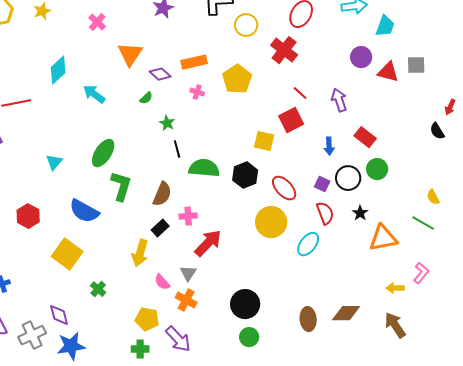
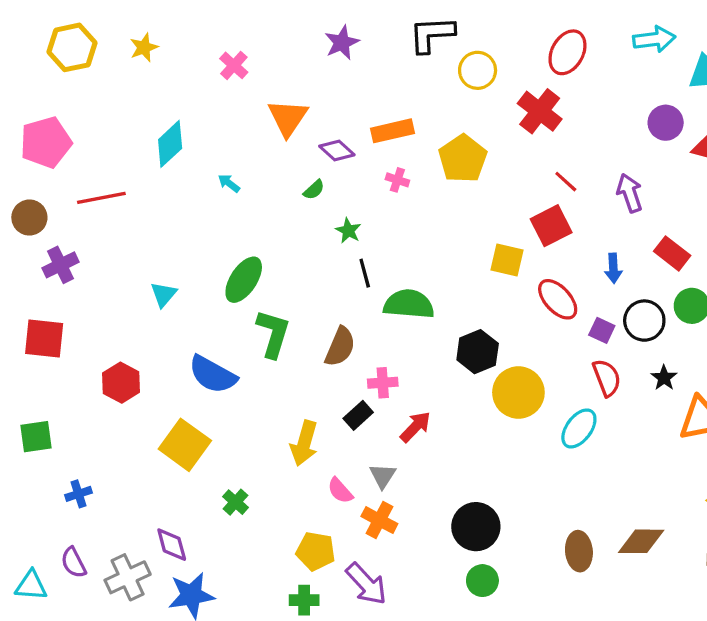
cyan arrow: (94, 94) -> (229, 183), size x0.6
black hexagon: (245, 175) -> (478, 352), moved
red ellipse: (284, 188) -> (558, 299), moved
black rectangle: (160, 228) -> (358, 415), moved
red arrow: (208, 243) -> (415, 427), size x0.7

